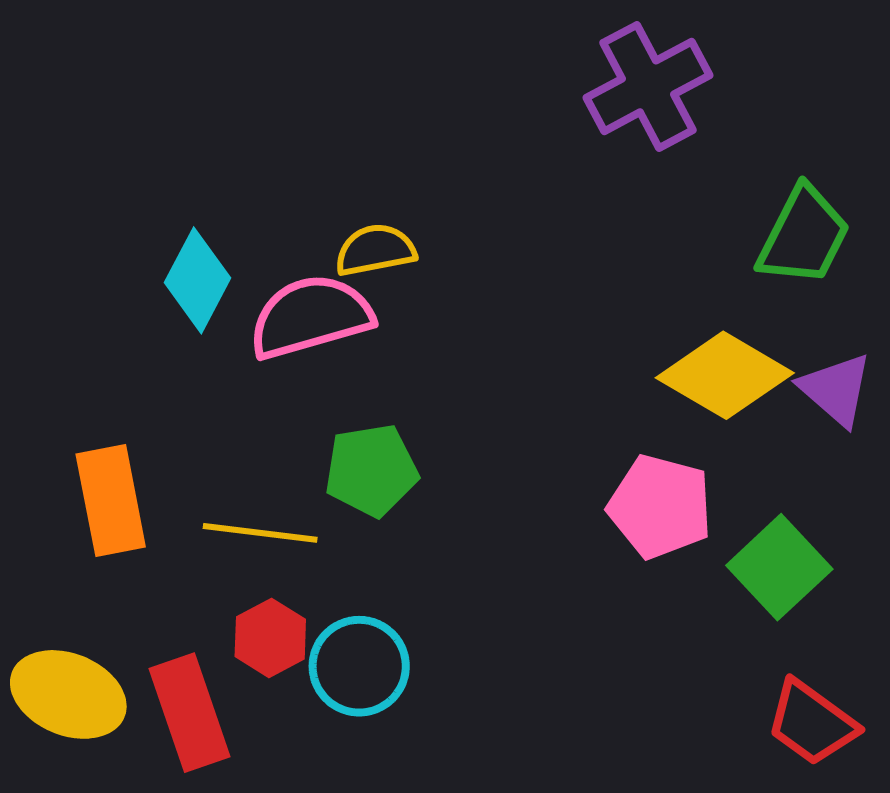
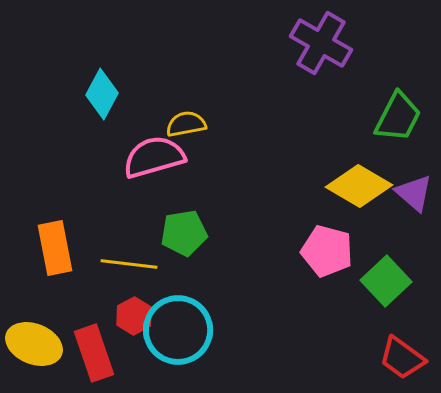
purple cross: (648, 86) -> (321, 43), turned -32
cyan diamond: (198, 280) -> (102, 94), moved
cyan circle: (359, 666) -> (178, 330), size x1.4

